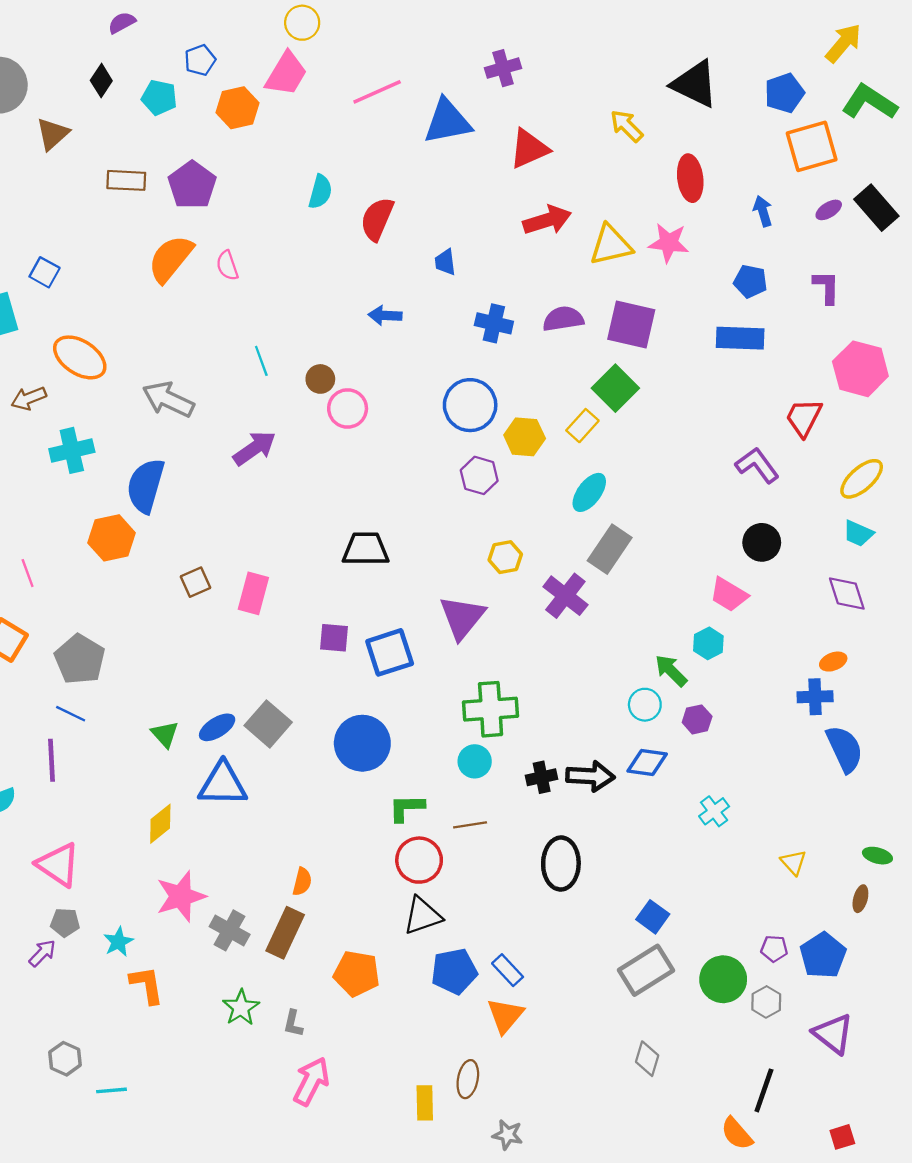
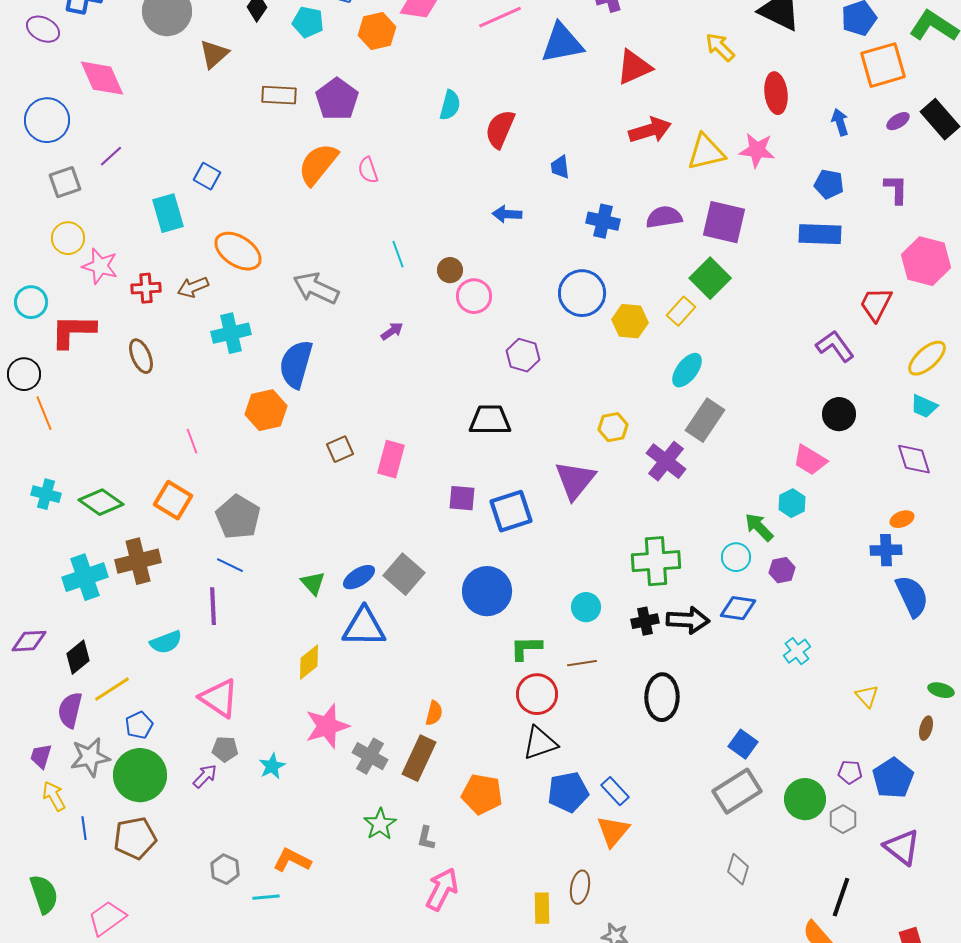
purple arrow: (255, 448) -> (392, 331), size x0.6
purple hexagon: (479, 475) -> (523, 355), moved
green cross: (491, 709) -> (656, 561), moved
orange L-shape: (147, 985) -> (292, 860), moved, turned -54

